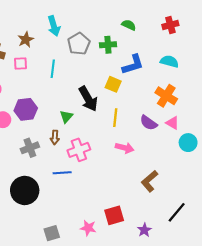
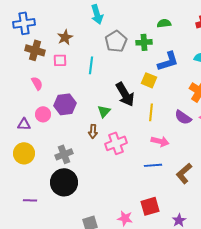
green semicircle: (129, 25) -> (164, 23), turned -32
cyan arrow: (54, 26) -> (97, 14), moved
gray cross: (30, 148) -> (64, 154), moved
blue line: (62, 173) -> (153, 165), moved

